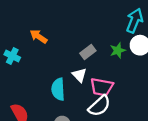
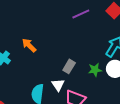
gray rectangle: (88, 52) -> (69, 66), turned -32

